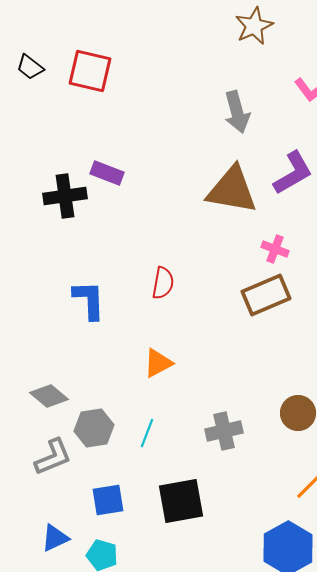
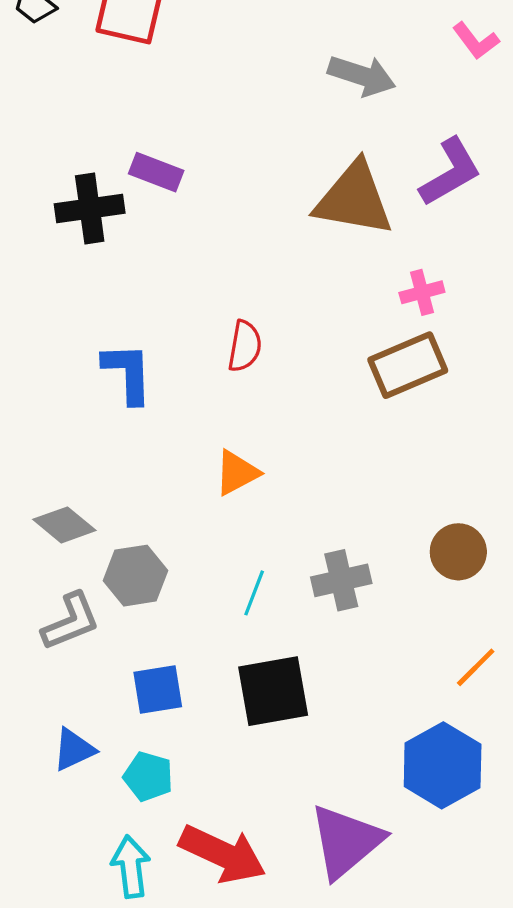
gray arrow: (237, 112) -> (362, 76), turned -57
pink cross: (275, 249) -> (422, 292), turned -36
cyan line: (147, 433) -> (254, 593), moved

